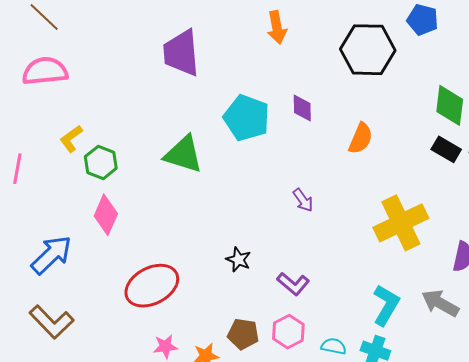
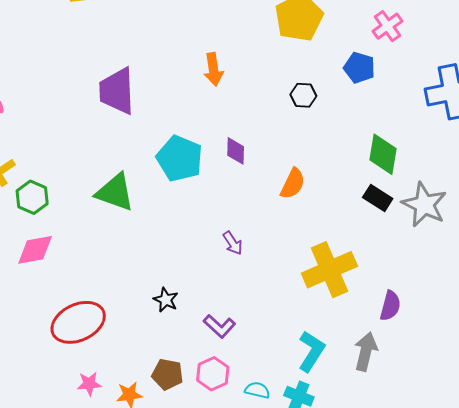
black hexagon: (368, 50) -> (303, 95), size x0.5
pink diamond: (106, 215) -> (35, 250), turned 54
gray arrow: (440, 303) -> (366, 352), turned 72

